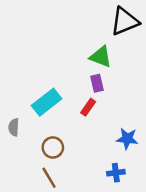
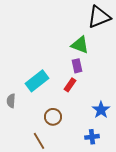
blue star: (127, 139) -> (101, 110), turned 30
brown circle: (53, 147) -> (53, 117), moved

